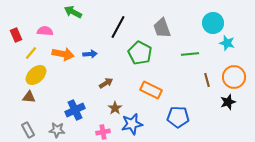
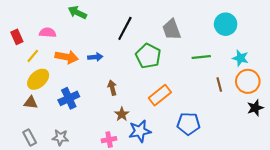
cyan star: (227, 43) -> (240, 58), moved
brown arrow: (106, 83) -> (112, 88), turned -72
orange rectangle: (151, 90) -> (160, 95), turned -65
black star: (228, 102) -> (255, 108), moved
blue cross: (75, 110) -> (69, 98), moved

